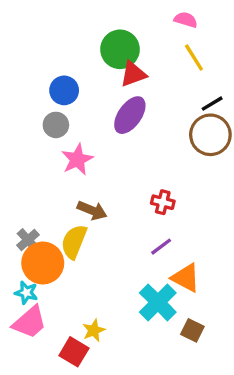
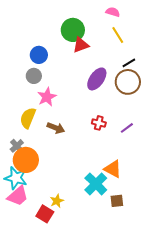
purple ellipse: (130, 115) -> (97, 79), moved
yellow semicircle: (74, 242) -> (28, 118), moved
purple line: (161, 247) -> (127, 128), moved
cyan star: (26, 293) -> (16, 178), size x1.6
brown square: (192, 330) -> (117, 201), turned -32

